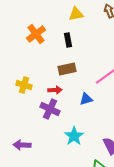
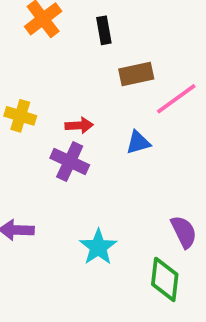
brown rectangle: (67, 69) -> (136, 74), moved
cyan star: (74, 136) -> (98, 247), moved

